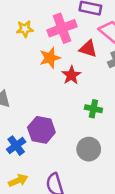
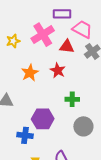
orange star: (50, 58) -> (30, 73), moved
green cross: (93, 109) -> (72, 99), moved
blue cross: (16, 146) -> (25, 135), turned -35

